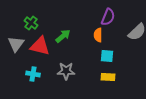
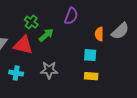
purple semicircle: (108, 17) -> (71, 16), moved
green cross: (31, 23) -> (31, 22), moved
orange semicircle: (98, 35) -> (99, 34), moved

